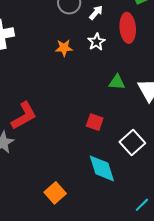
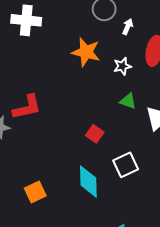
white arrow: (96, 13) -> (128, 27), turned -35
white star: (96, 42) -> (122, 66), moved
orange star: (64, 48) -> (86, 52), size x1.6

